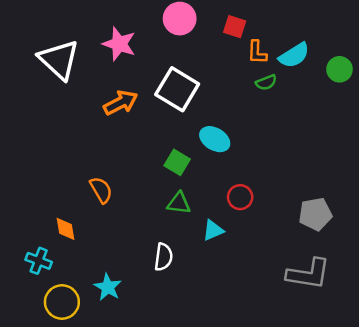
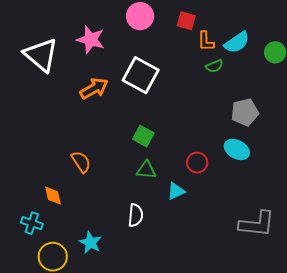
cyan ellipse: (215, 139) -> (237, 149), moved
gray pentagon: (315, 214) -> (245, 112), moved

